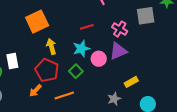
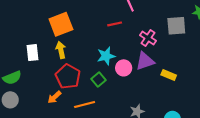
red line: (87, 27) -> (115, 24), moved
yellow arrow: (51, 47) -> (61, 50), moved
white rectangle: (12, 61) -> (33, 53), moved
yellow rectangle: (131, 82) -> (169, 75), moved, turned 48

